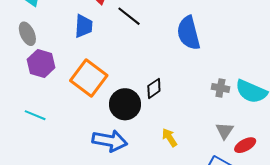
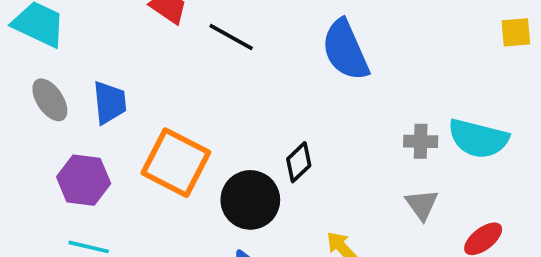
blue trapezoid: (84, 26) -> (110, 103), moved
purple hexagon: (41, 63) -> (84, 180), moved
gray triangle: (225, 131) -> (422, 205), moved

